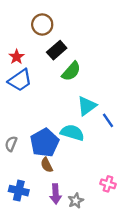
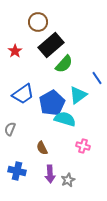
black rectangle: (57, 50) -> (51, 45), size x1.4
blue trapezoid: (20, 80) -> (23, 94), moved
blue line: (108, 120) -> (97, 78), moved
blue pentagon: (44, 143) -> (52, 103), moved
pink cross: (108, 184) -> (83, 146), moved

